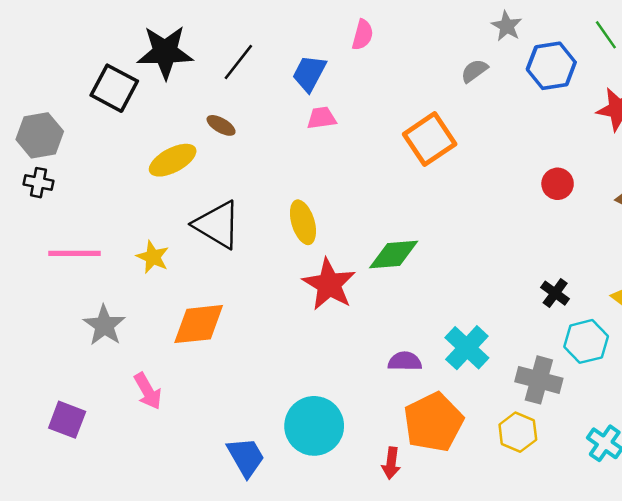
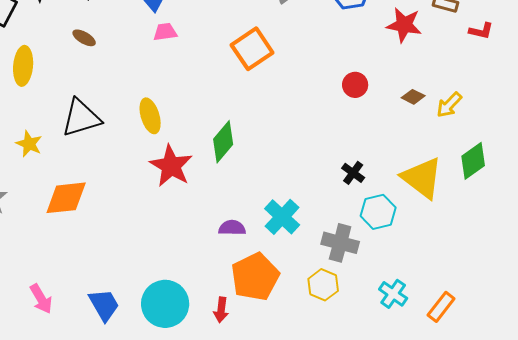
yellow ellipse: (173, 160) -> (23, 66), moved, turned -57
black triangle: (217, 225) -> (81, 118), turned -48
green diamond: (394, 255) -> (223, 142), turned -45
pink arrow: (148, 391) -> (41, 299), moved
cyan circle: (314, 426) -> (165, 304), moved

